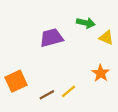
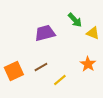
green arrow: (86, 23) -> (75, 20), turned 35
brown line: (47, 95) -> (41, 67), moved

